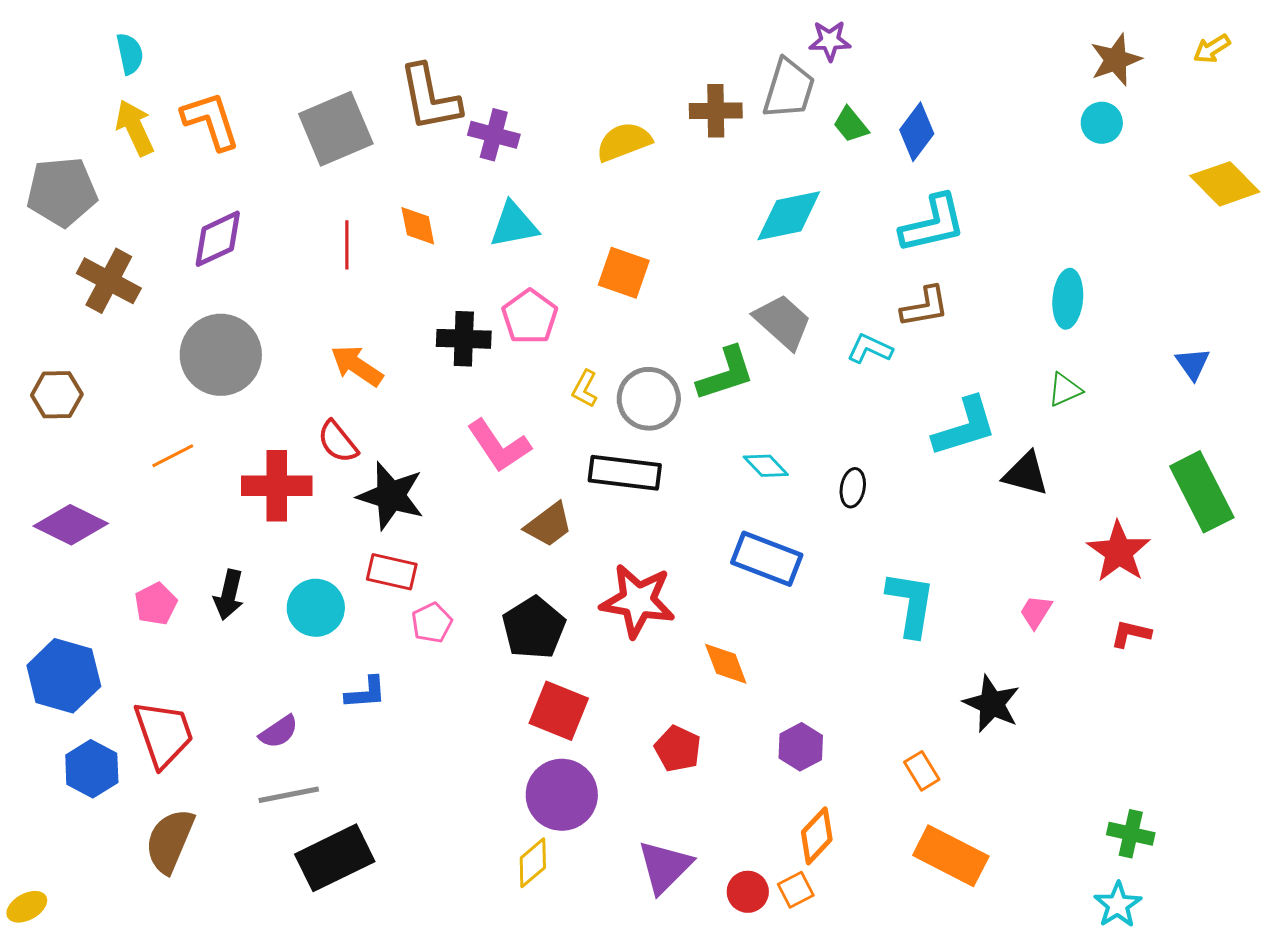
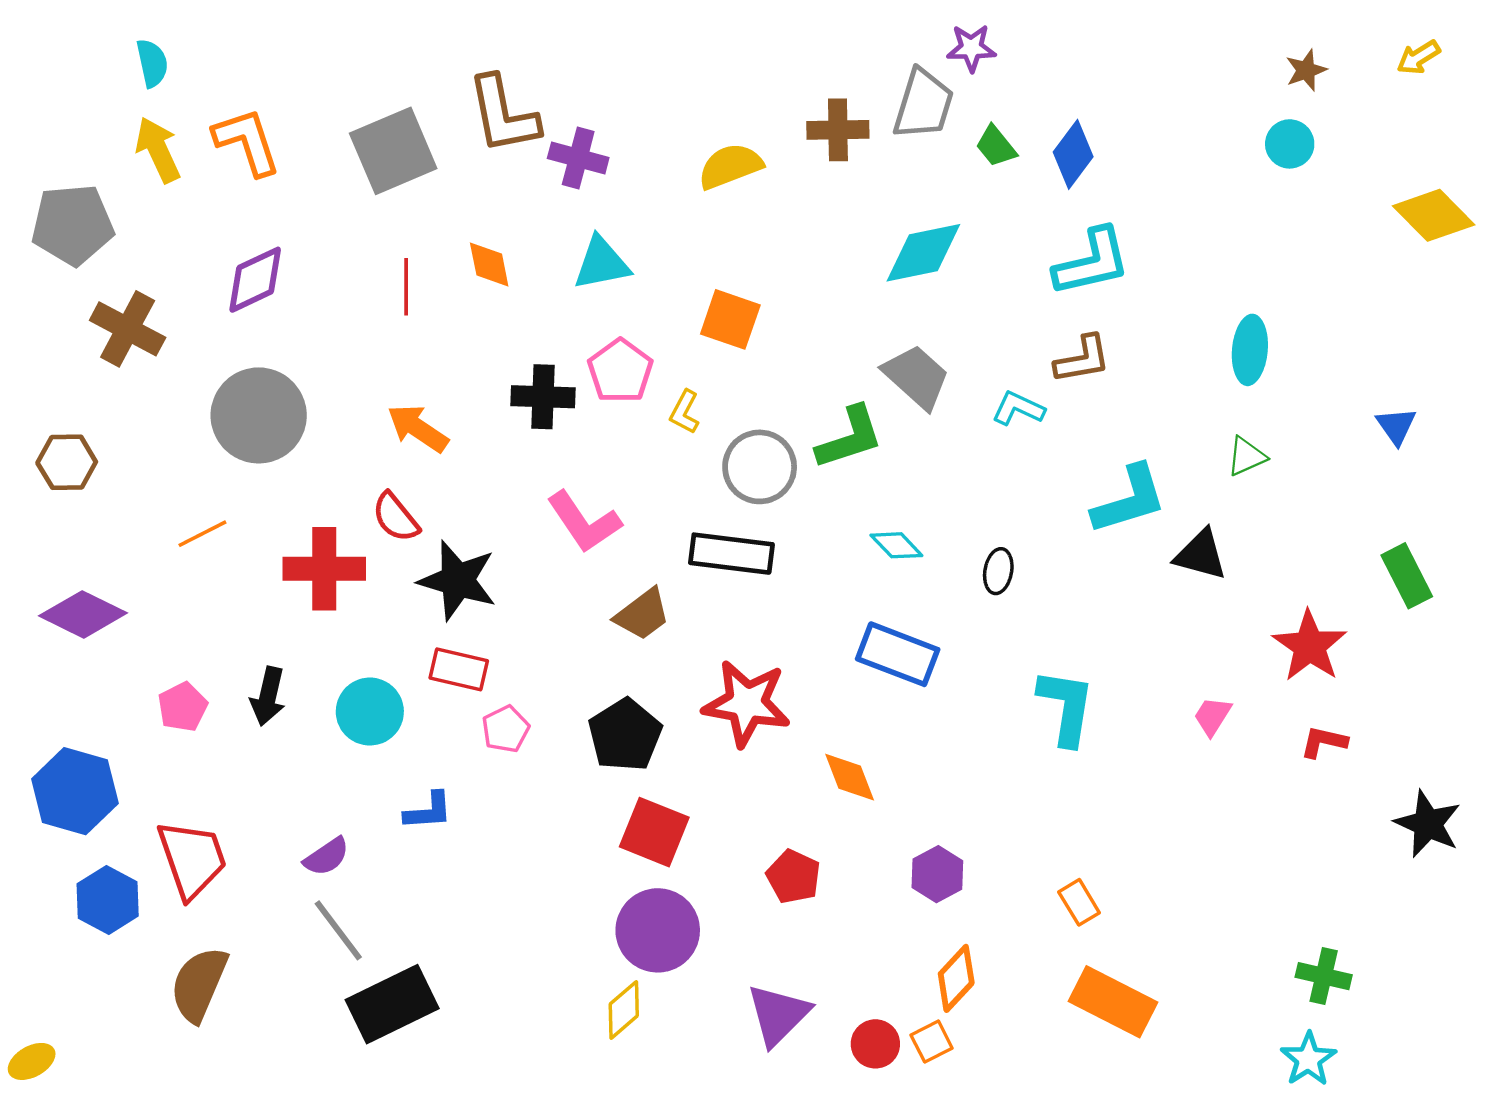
brown star: (1116, 60) -> (1306, 70), size x0.7
yellow L-shape: (585, 389) -> (685, 412), moved
green rectangle: (1202, 492) -> (1407, 576), size x0.7
black star: (992, 704) -> (1428, 824), moved
gray line: (289, 795) -> (338, 930), turned 64

